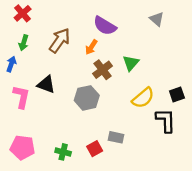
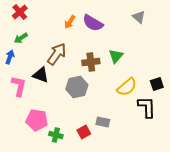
brown arrow: (60, 40) -> (57, 54), moved
green arrow: (24, 43) -> (21, 38), turned 40
orange arrow: (91, 47) -> (70, 22), moved
brown cross: (103, 70) -> (91, 62), turned 30
pink pentagon: (23, 147) -> (37, 120), moved

